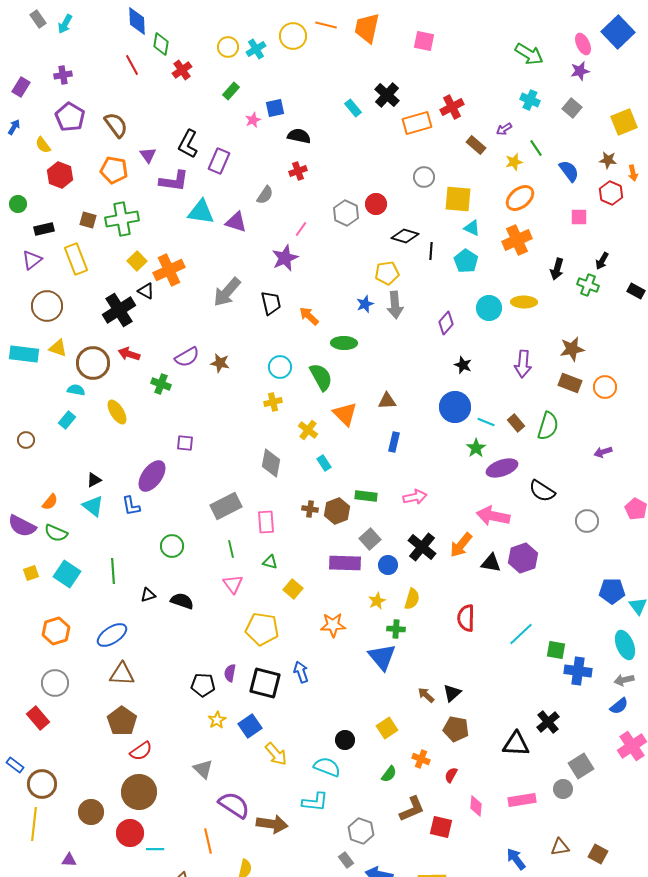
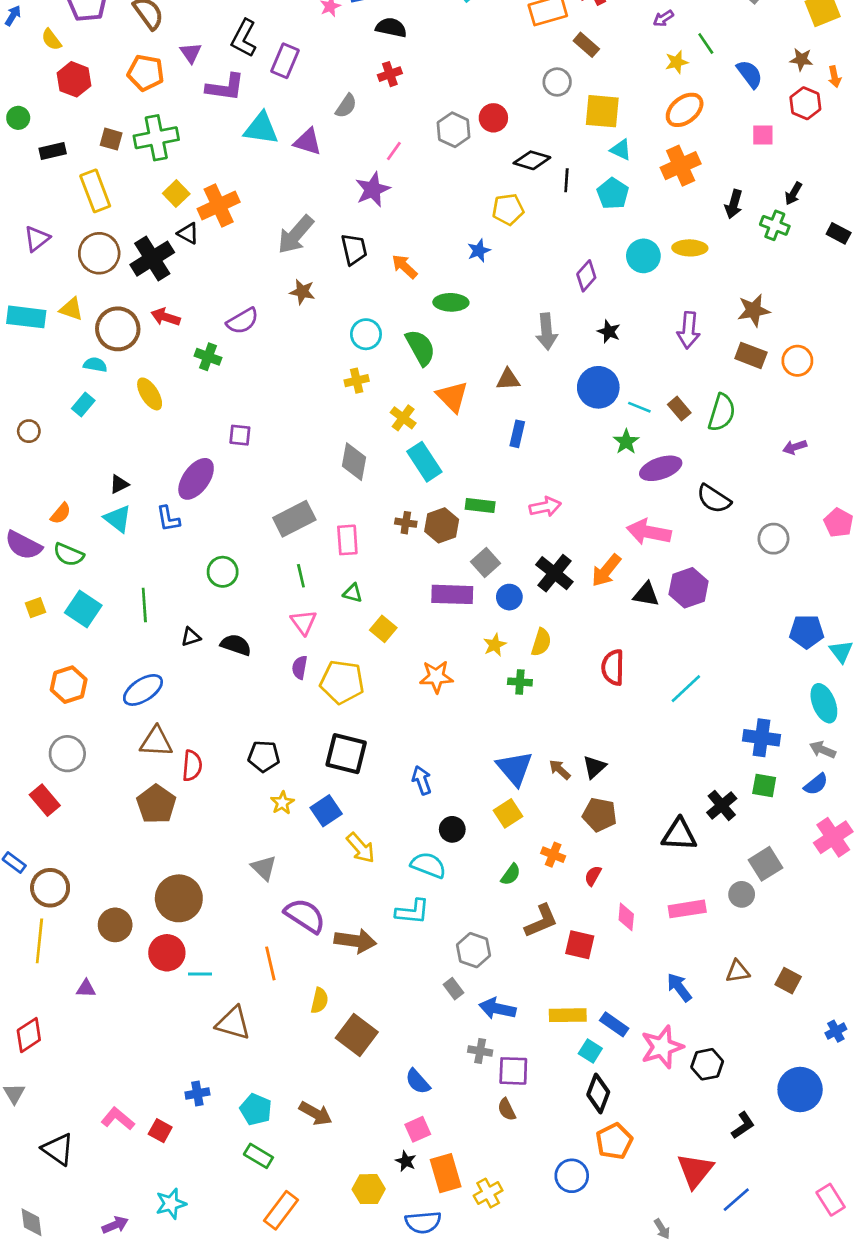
brown rectangle: (476, 145) -> (586, 45), moved
purple triangle: (32, 260) -> (37, 239), moved
gray arrow: (395, 305) -> (547, 332), moved
brown circle: (47, 306) -> (99, 253), moved
brown star: (220, 363) -> (302, 292), moved
cyan rectangle: (324, 463) -> (424, 462), size x1.8
green square: (556, 650) -> (764, 786), moved
blue triangle: (382, 657) -> (515, 768), moved
blue arrow: (301, 672) -> (422, 780), moved
purple semicircle: (230, 673) -> (300, 667), moved
gray arrow: (624, 680) -> (823, 750), turned 36
red semicircle: (141, 751) -> (192, 766), moved, turned -50

